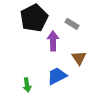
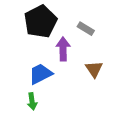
blue trapezoid: (57, 76) -> (40, 74), moved

